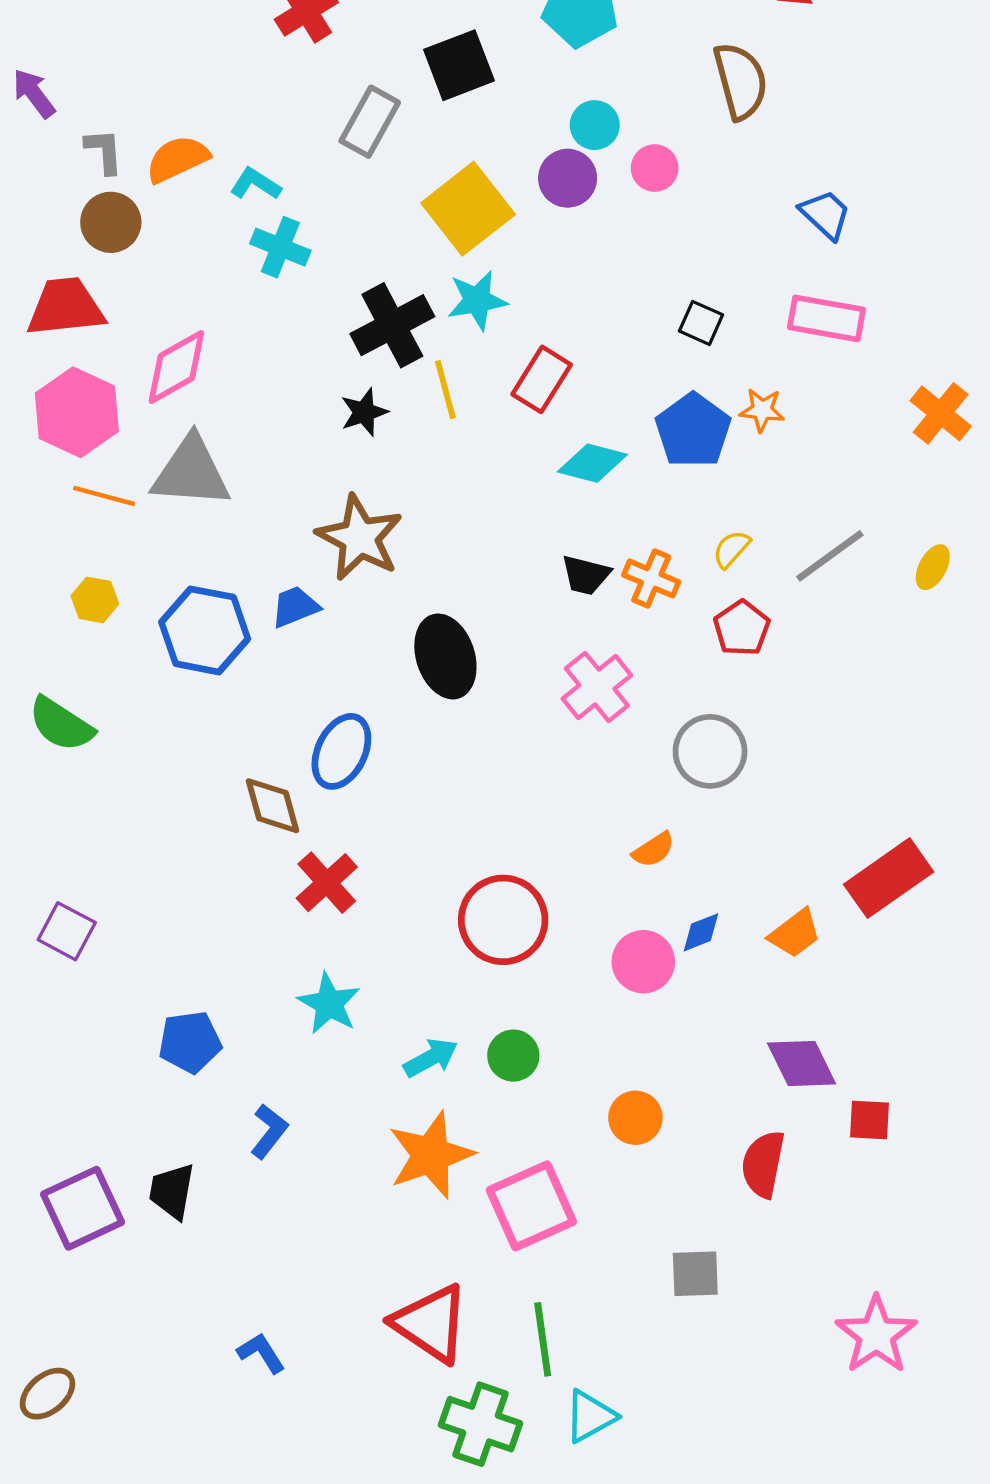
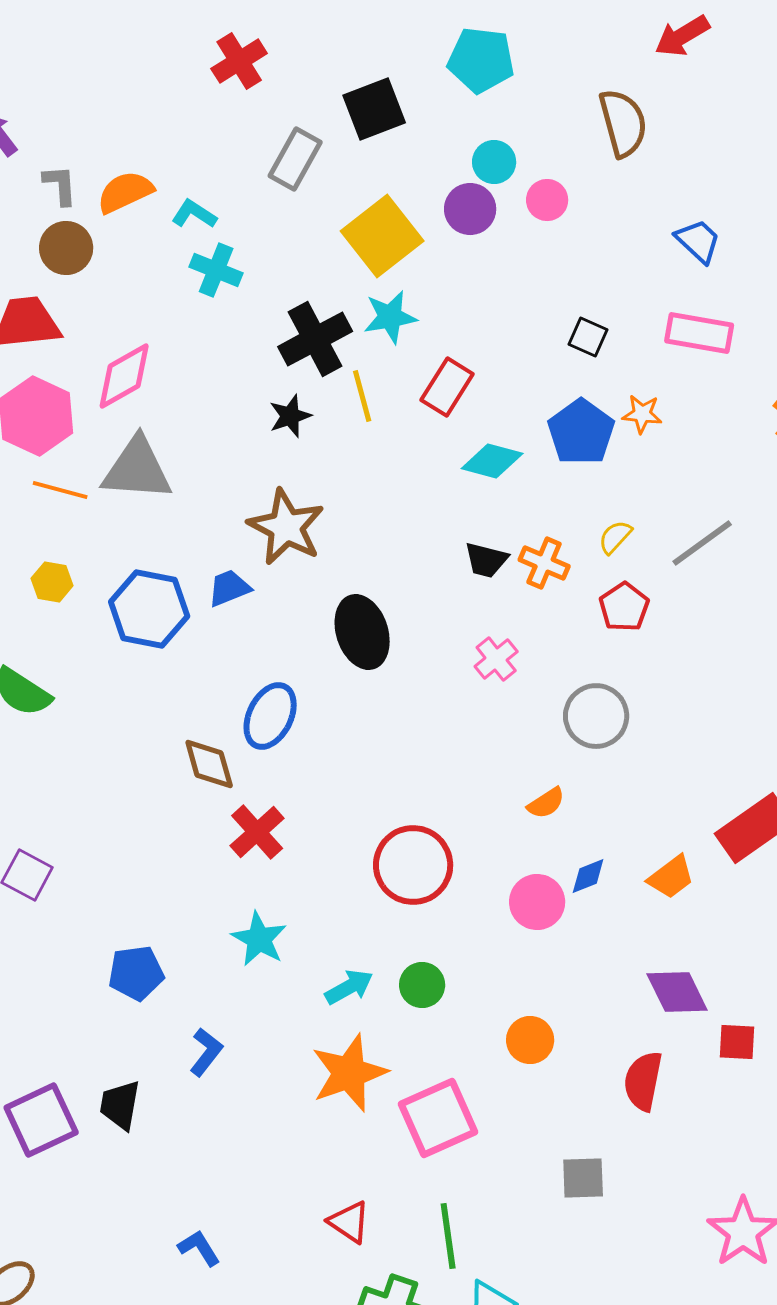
pink cross: (597, 687) -> (496, 659), size x0.7
red triangle: (431, 1324) -> (349, 1222), size x0.6

